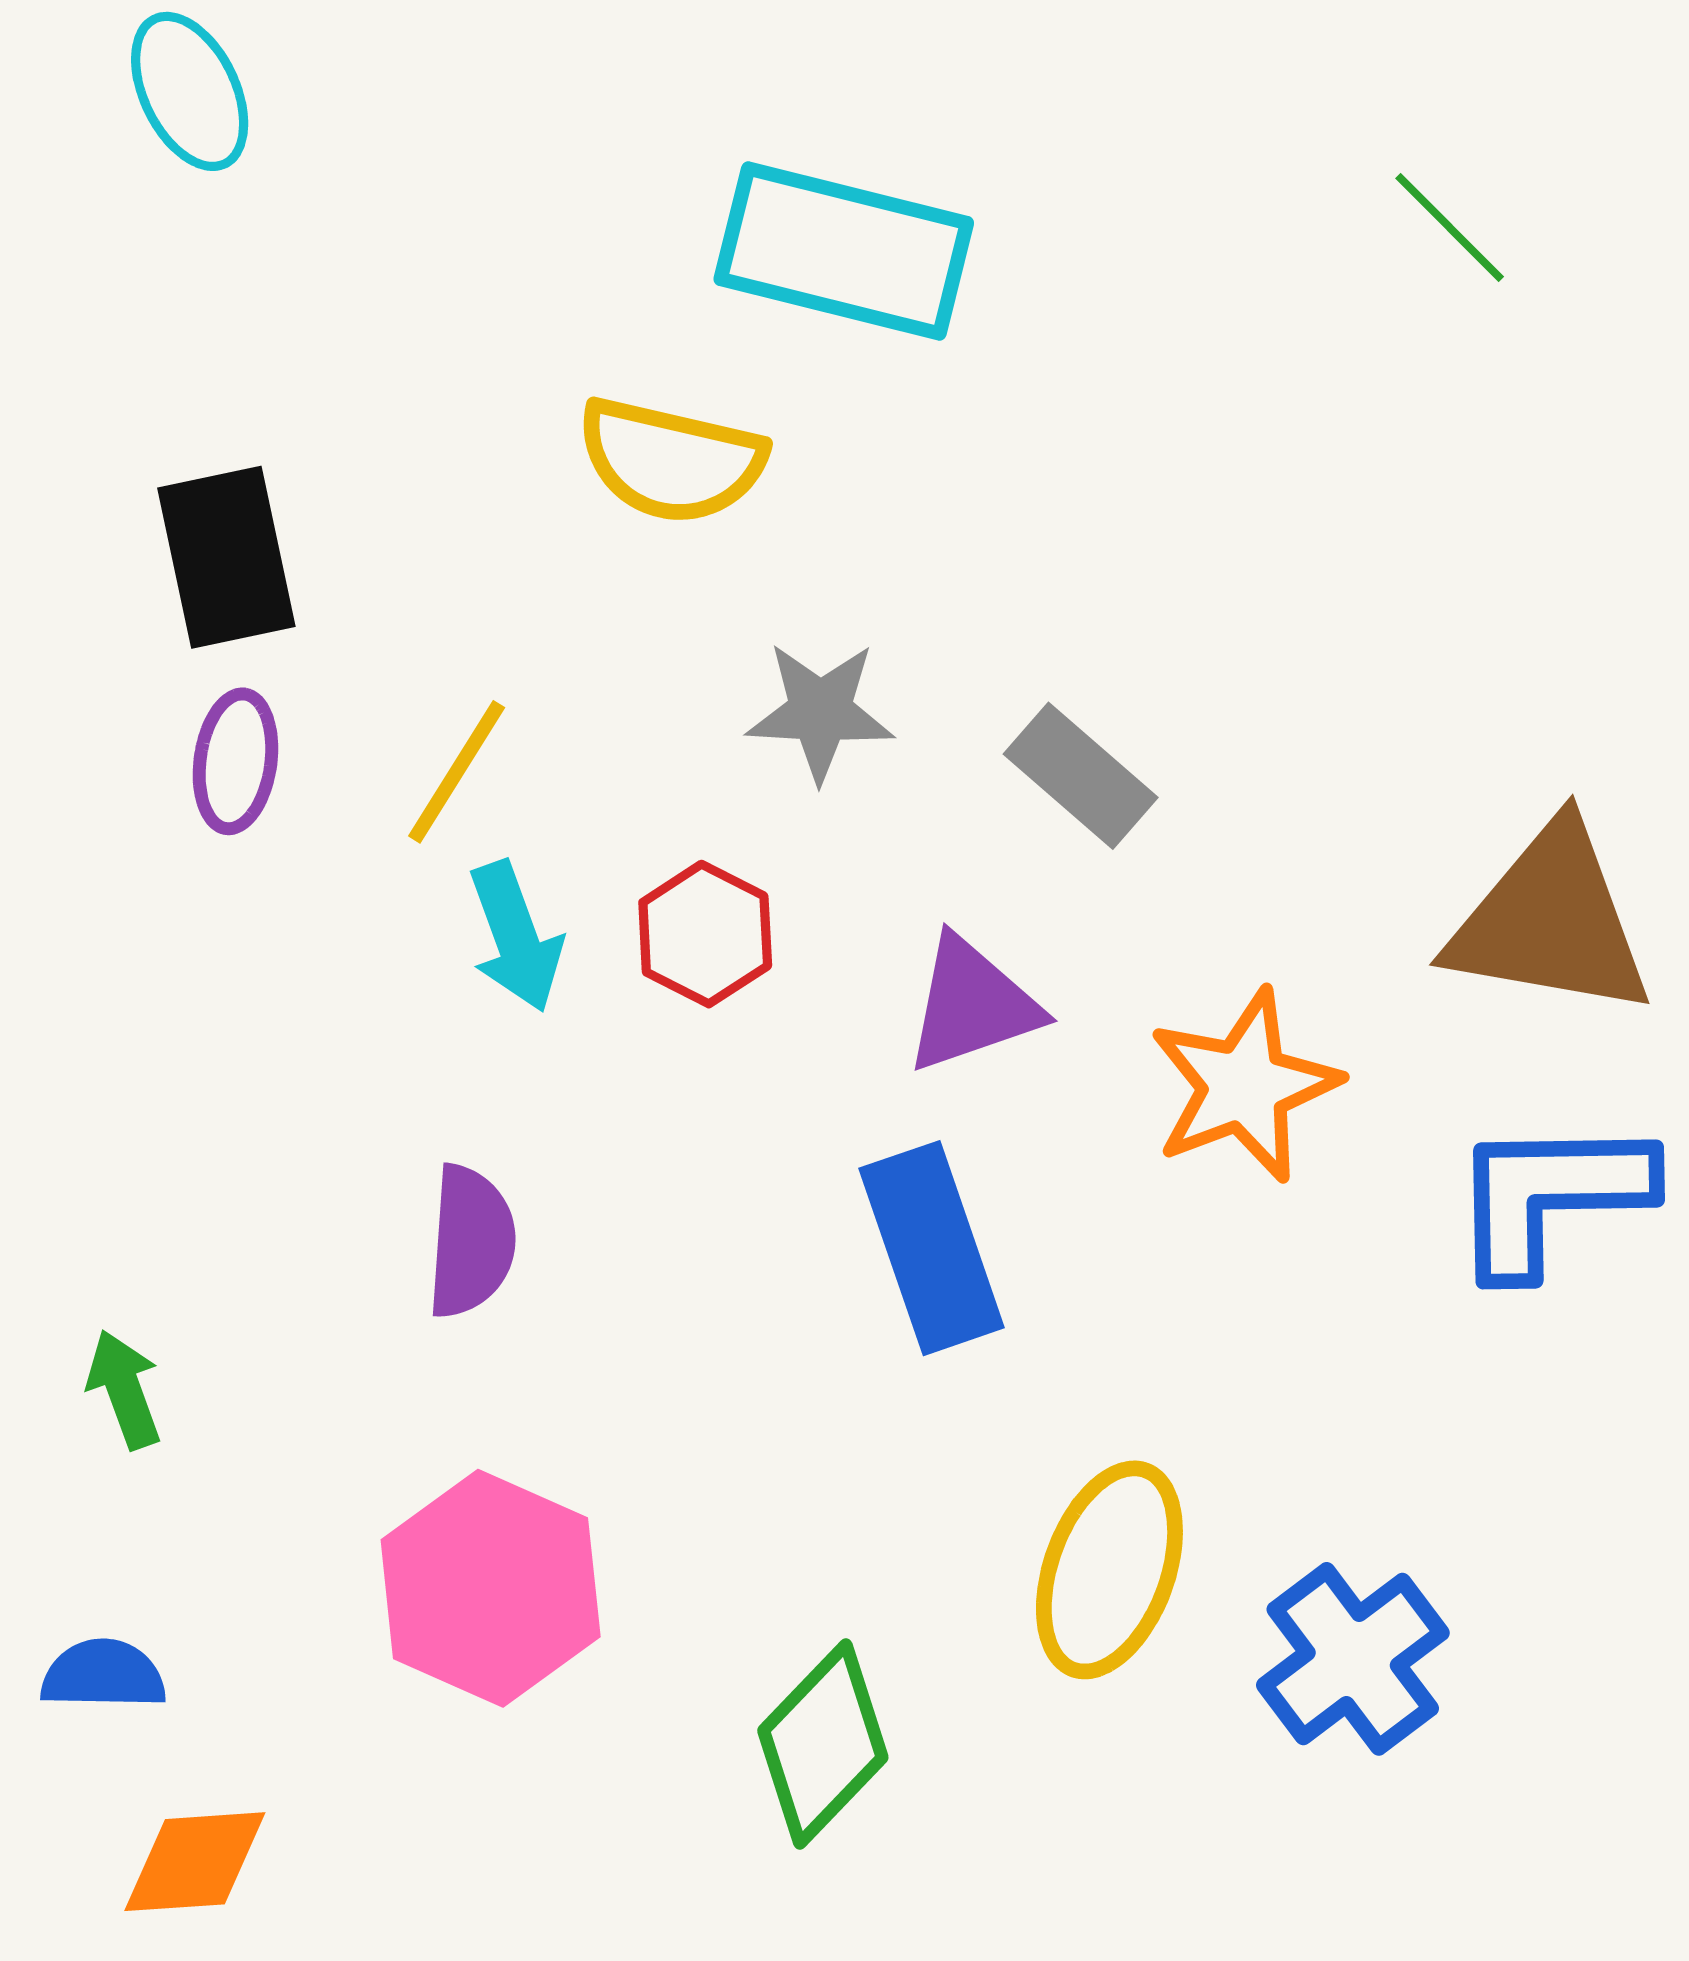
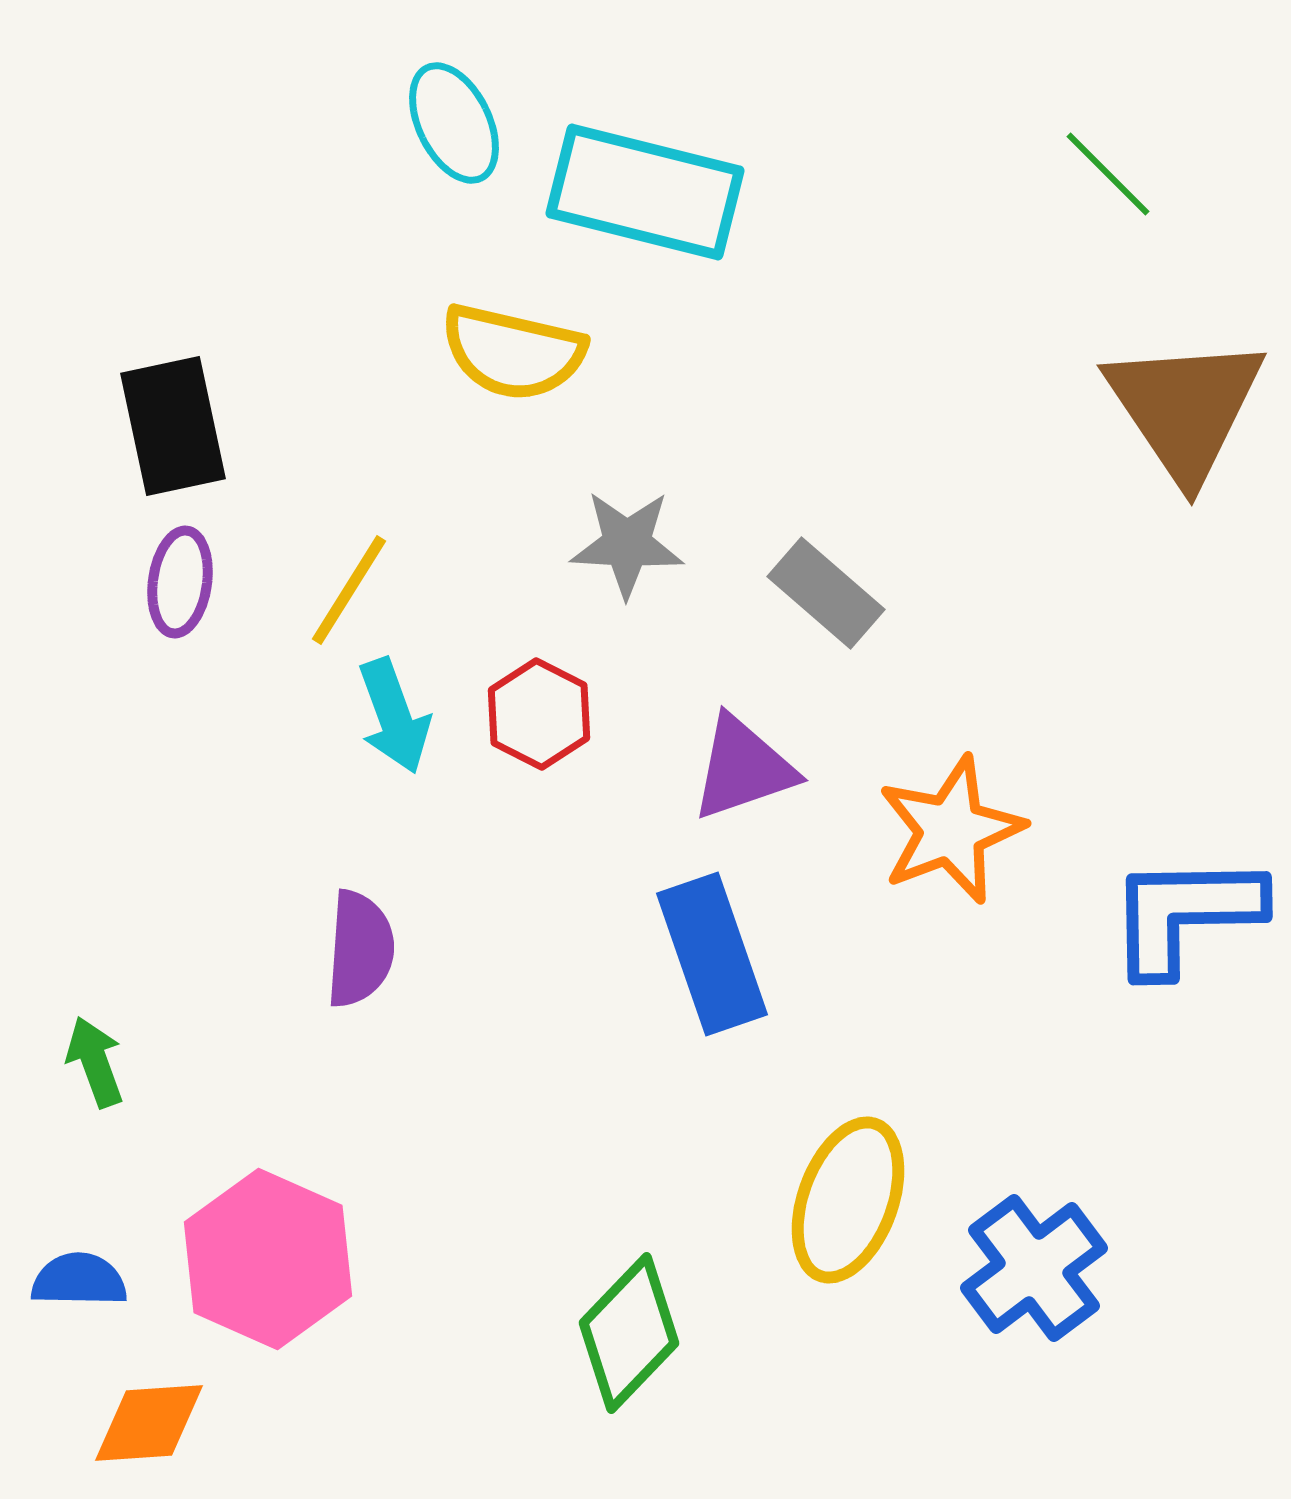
cyan ellipse: (190, 91) -> (454, 123), moved
brown triangle: (1550, 921) -> (1185, 408), moved, turned 46
pink hexagon: (491, 1588) -> (268, 1259), moved

